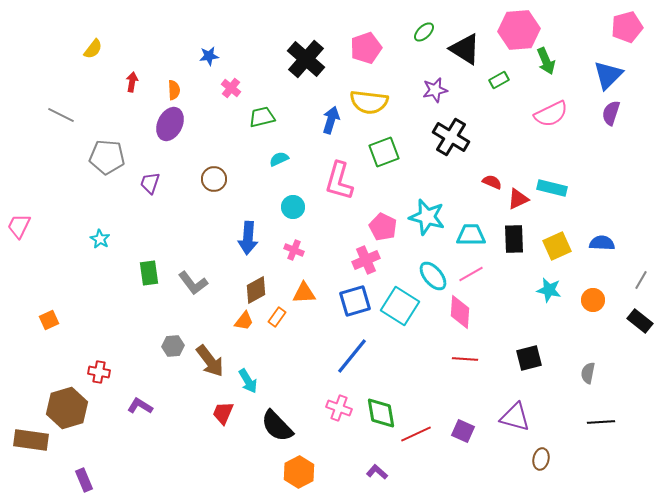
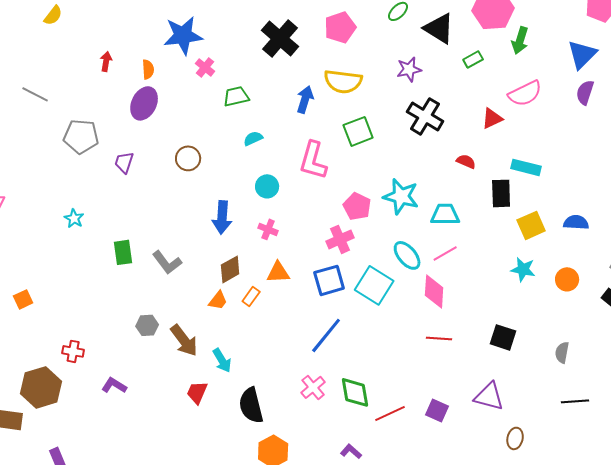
yellow semicircle: (93, 49) -> (53, 15), moved
blue star: (209, 56) -> (183, 35), size x2.0
green arrow: (546, 61) -> (520, 40), turned 40
red triangle: (518, 199) -> (492, 118), moved
black rectangle: (514, 239) -> (501, 193), moved
black square: (529, 358) -> (503, 337), turned 32
pink cross: (339, 408) -> (313, 387), turned 30
black semicircle: (277, 426) -> (251, 405), turned 30

